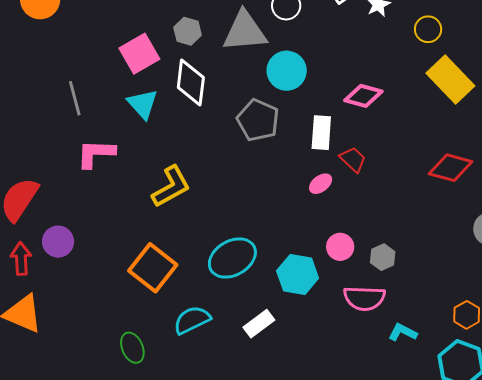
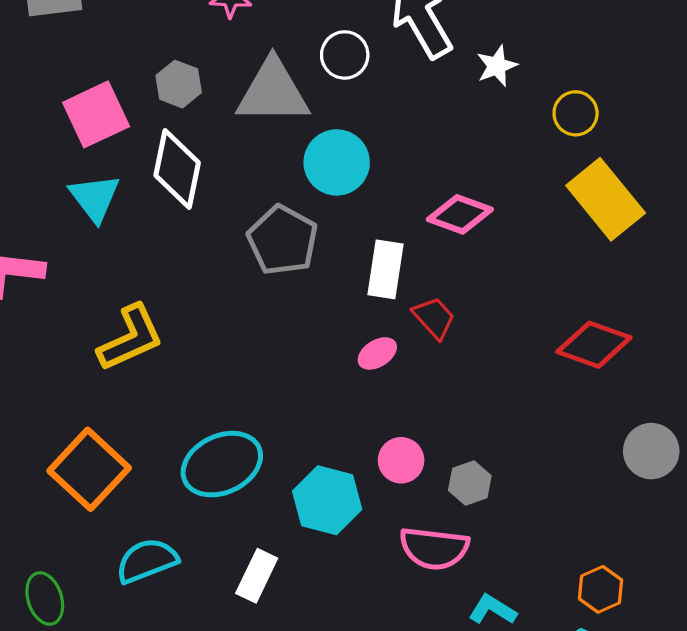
white rectangle: (259, 324) -> (257, 576), turned -32

